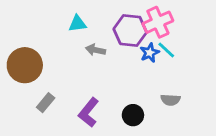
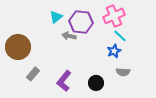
cyan triangle: (77, 24) -> (56, 17), turned -32
purple hexagon: (130, 31) -> (81, 22), moved
blue star: (150, 53) -> (114, 51), moved

